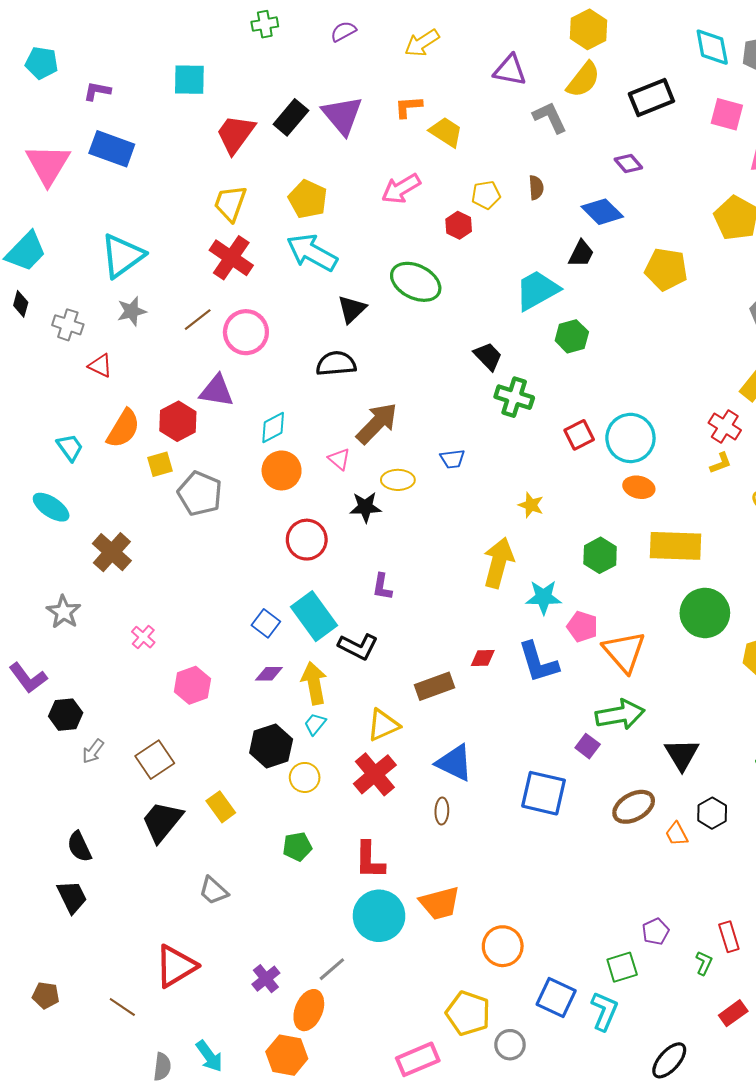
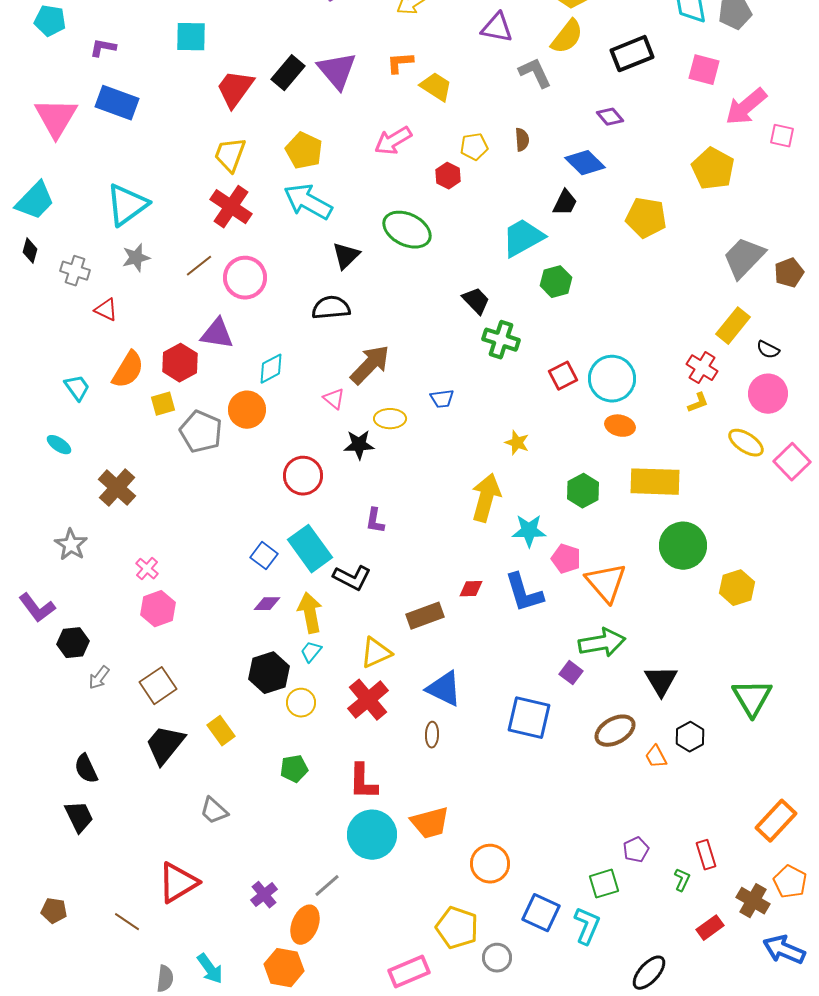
orange circle: (282, 470) -> (247, 410), moved
cyan ellipse: (51, 507) -> (59, 445), size x0.7
pink hexagon: (192, 685) -> (158, 609), moved

